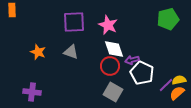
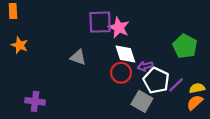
green pentagon: (168, 19) -> (185, 46), moved, turned -30
purple square: (74, 22) -> (100, 22), moved
orange star: (38, 52) -> (20, 45), moved
purple line: (166, 85) -> (176, 85), moved
gray square: (113, 92) -> (142, 101), moved

